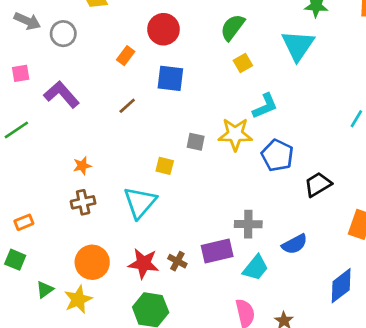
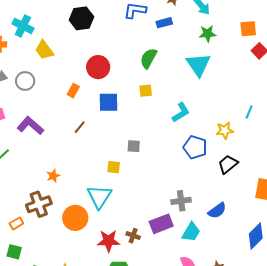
yellow square: (243, 63) -> (146, 91), moved, turned 32
yellow star: (235, 134) -> (225, 130), moved, size x0.7
brown cross: (83, 202) -> (39, 204), moved, size x1.4
orange circle: (92, 262) -> (75, 218), moved

